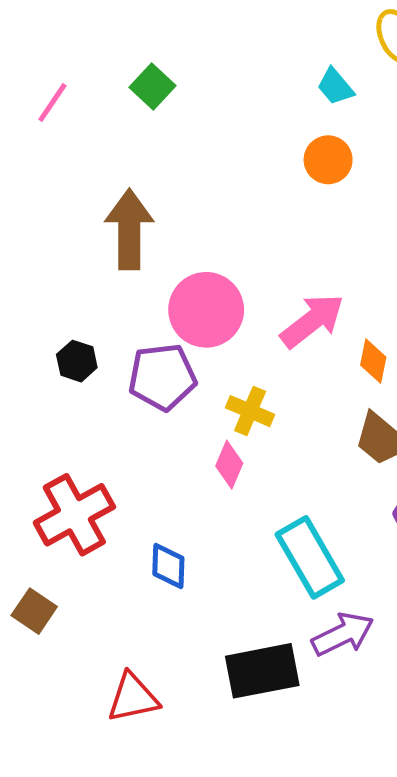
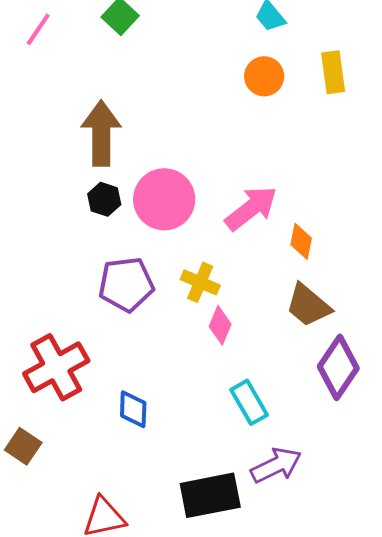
black hexagon: (77, 361) -> (104, 199), moved
purple pentagon: (162, 377) -> (126, 284), moved
pink diamond: (229, 465) -> (220, 325), moved
cyan rectangle: (310, 557) -> (249, 402), size x0.7

